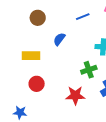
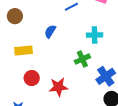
brown circle: (38, 18) -> (15, 16), moved
red star: (75, 95) -> (58, 87), moved

